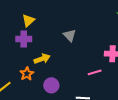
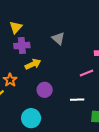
purple cross: (24, 39) -> (22, 46), moved
orange star: (27, 74) -> (10, 80), moved

